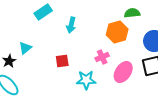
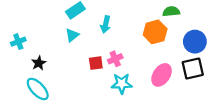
cyan triangle: (25, 48) -> (72, 35), moved
pink cross: (102, 57) -> (115, 59), moved

